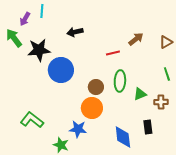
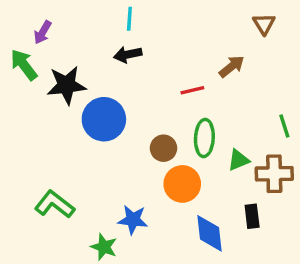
cyan line: (42, 11) -> (129, 19), moved
brown triangle: (166, 42) -> (264, 24), moved, turned -32
brown cross: (161, 102) -> (274, 174), size x1.5
orange circle: (92, 108) -> (182, 184), moved

